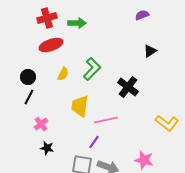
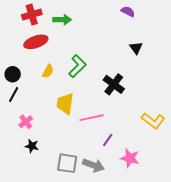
purple semicircle: (142, 15) -> (128, 12), turned 48
black triangle: (150, 51) -> (136, 48), turned -32
purple line: (94, 142) -> (108, 140), moved

